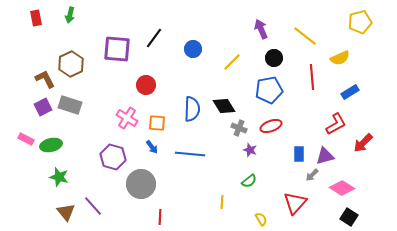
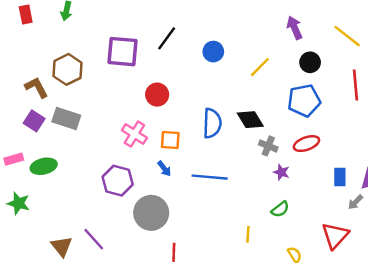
purple square: (43, 107) -> (34, 121), turned -30
pink rectangle: (26, 139) -> (14, 159), turned -42
green star: (59, 177) -> (19, 203), moved

